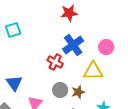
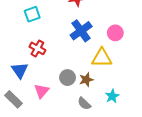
cyan square: (13, 30) -> (32, 14), moved
red cross: (55, 62) -> (37, 48), moved

